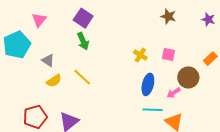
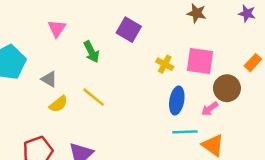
purple square: (83, 18) -> (129, 30), moved
pink triangle: (39, 20) -> (57, 28), moved
pink square: (168, 54) -> (200, 61), size x1.6

